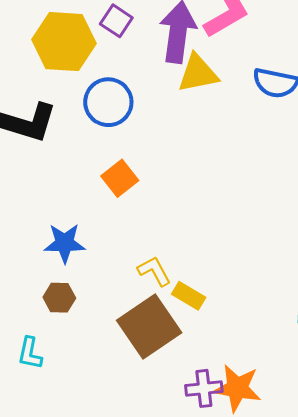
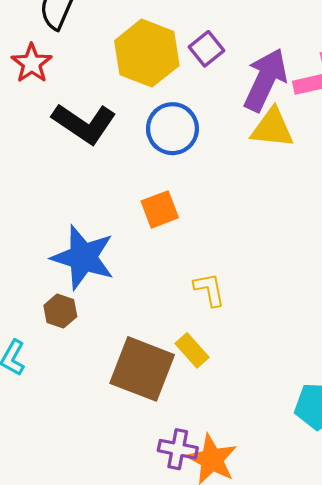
blue star: (65, 243) -> (83, 257), size x1.5
yellow L-shape: (154, 271) -> (209, 290), moved
brown square: (149, 327) -> (142, 369), turned 38

